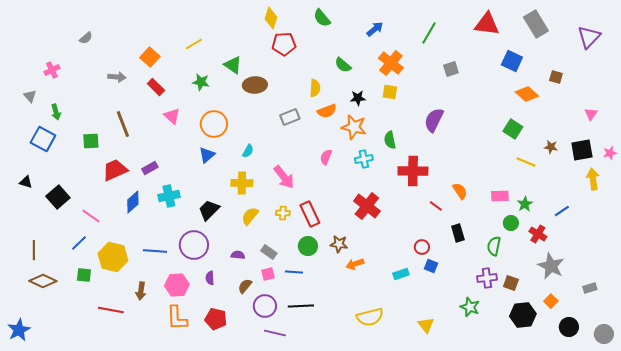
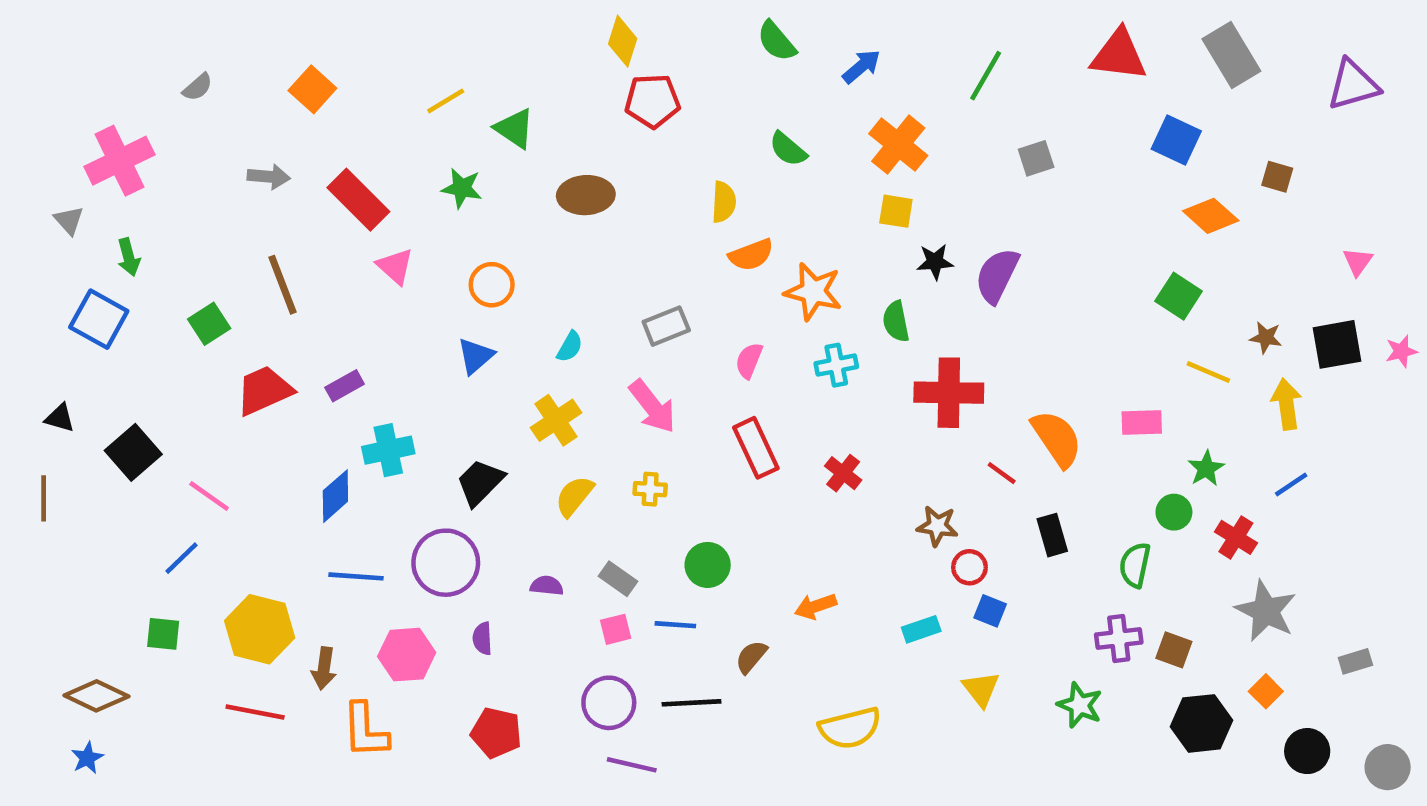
green semicircle: (322, 18) -> (776, 41), moved
purple triangle: (589, 37) -> (1353, 85), turned 30
orange square: (150, 57) -> (312, 89), moved
green triangle: (233, 65) -> (515, 128), moved
pink cross: (52, 70) -> (119, 161), size x1.8
red rectangle: (156, 87) -> (358, 200), size x1.5
black star: (358, 98) -> (935, 262), moved
gray rectangle: (290, 117) -> (666, 326), moved
orange circle: (214, 124) -> (492, 285), size x0.7
green square: (91, 141) -> (209, 324), turned -30
yellow arrow: (593, 179) -> (1286, 404), moved
yellow cross: (242, 183) -> (556, 420), turned -35
orange semicircle: (460, 191) -> (1057, 439), size x1.5
pink rectangle: (500, 196) -> (1142, 423), moved
blue diamond: (133, 202) -> (335, 496), moved
red cross: (367, 206) -> (843, 473), size x0.6
red rectangle: (310, 214) -> (756, 448), moved
brown star: (339, 244) -> (937, 526), moved
brown line: (34, 250) -> (44, 498), moved
yellow hexagon: (113, 257) -> (260, 629), moved
green square: (84, 275) -> (163, 634), moved
brown diamond: (43, 281) -> (96, 696), moved
brown semicircle: (245, 286) -> (751, 657), moved
orange L-shape: (177, 318) -> (365, 730), moved
yellow triangle: (426, 325) -> (981, 689), moved
blue star: (19, 330) -> (87, 758), moved, size x0.6

